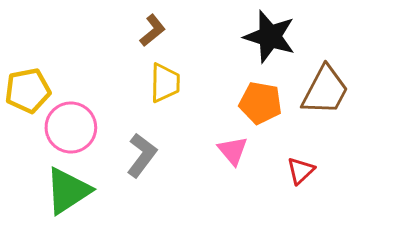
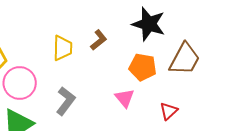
brown L-shape: (153, 30) -> (99, 40), moved
yellow trapezoid: (165, 83) -> (63, 48), moved

